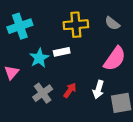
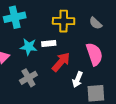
cyan star: (39, 58) -> (29, 47), turned 30
pink semicircle: (115, 59) -> (94, 54), turned -60
red arrow: (70, 90) -> (61, 62), moved, size x1.5

